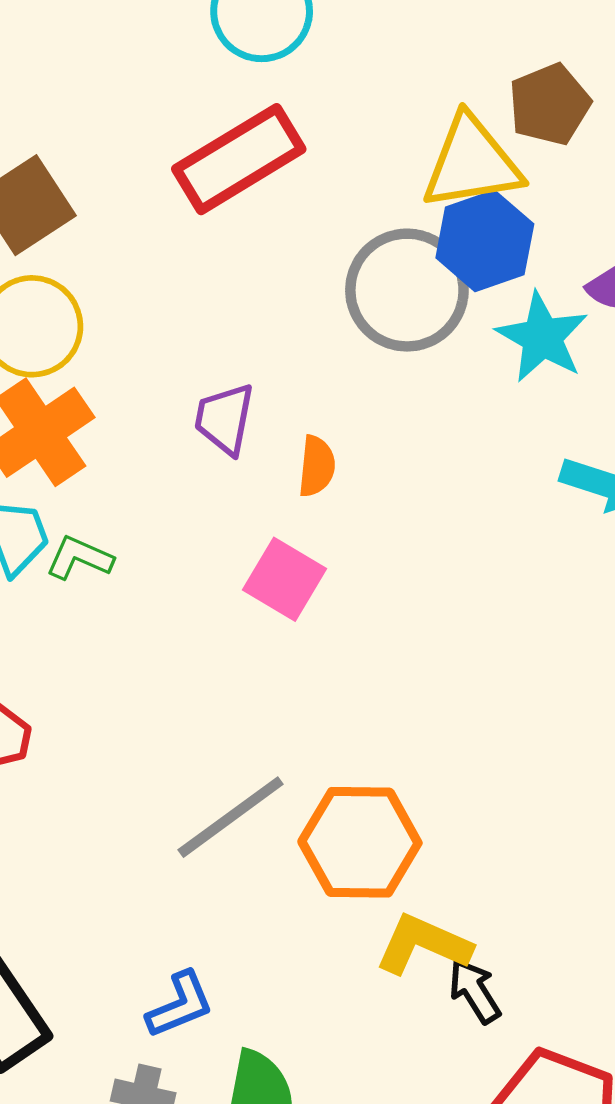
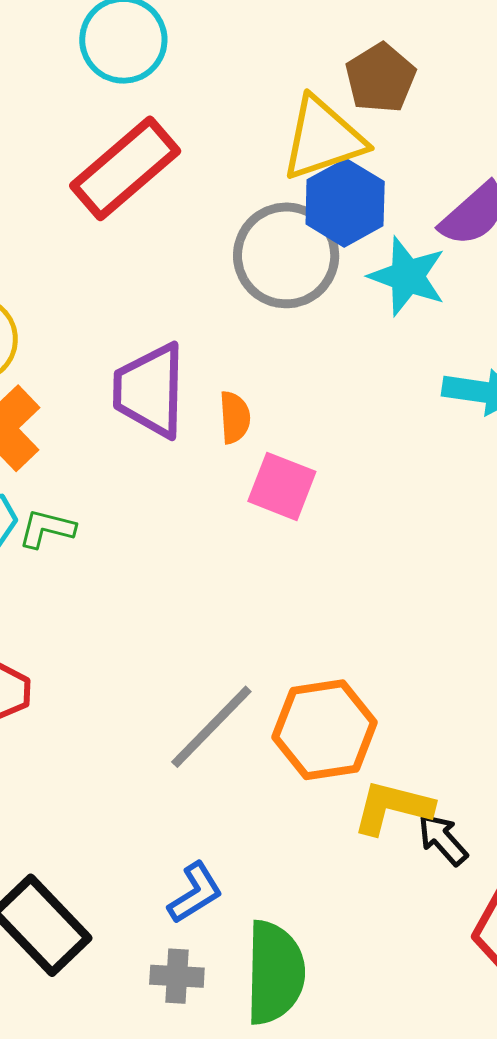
purple trapezoid: (225, 419) -> (150, 390), size x1.5
pink square: (285, 579) -> (282, 486), moved

